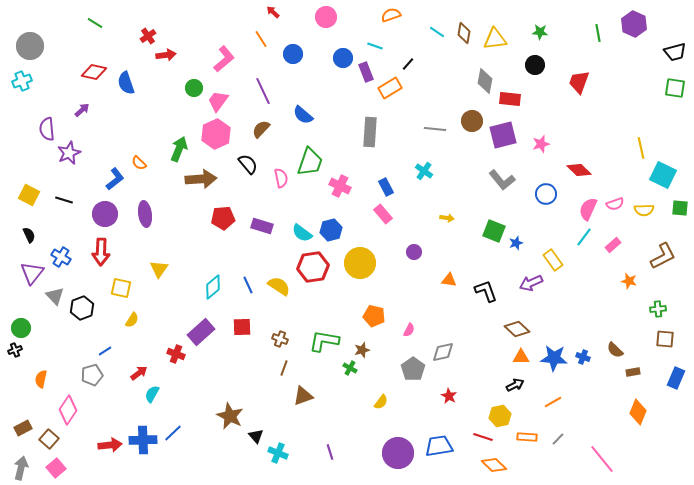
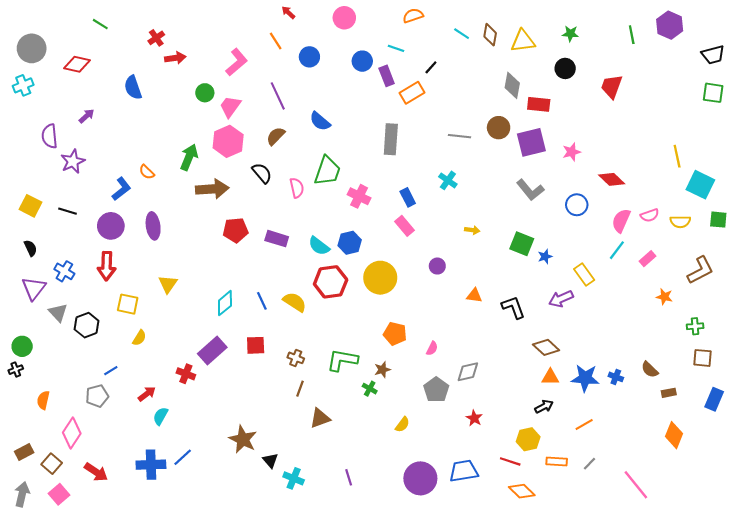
red diamond: (94, 72) -> (77, 64), moved
red arrow: (110, 445) -> (96, 472), moved, turned 40

